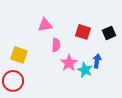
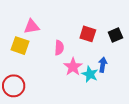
pink triangle: (45, 25) -> (32, 27), moved
yellow square: (19, 55) -> (20, 46), moved

